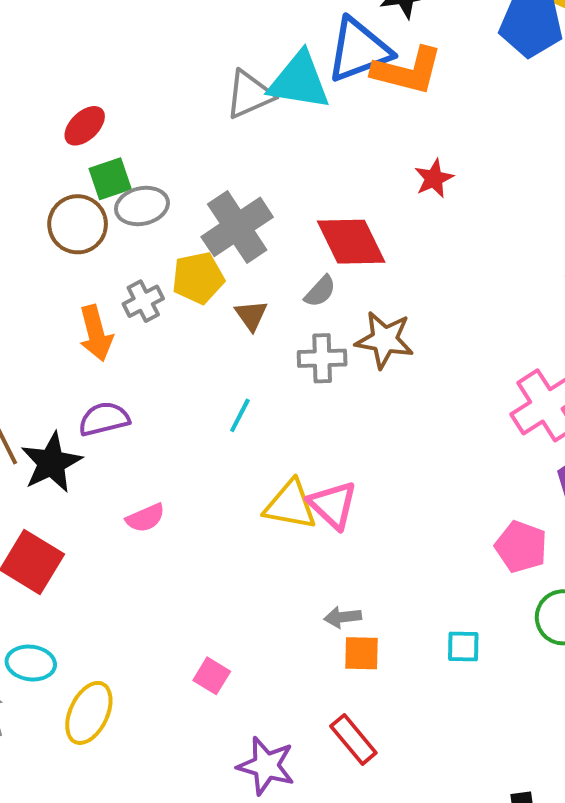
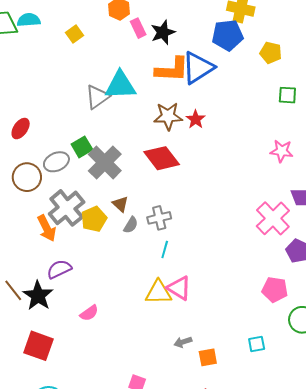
blue triangle: (359, 50) -> (198, 68), moved
green square: (110, 179) -> (82, 147), moved
yellow pentagon: (198, 278) -> (94, 219), moved
gray semicircle: (320, 291) -> (131, 225), moved
gray cross: (143, 301) -> (67, 208), size x1.8
brown star: (384, 340) -> (168, 116), moved
cyan line: (240, 415) -> (165, 249), moved
gray arrow: (343, 617) -> (183, 342), moved

